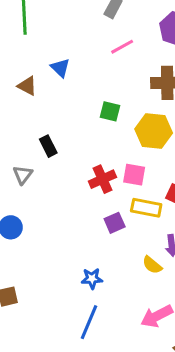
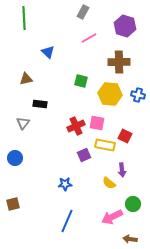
brown triangle: (27, 86) -> (26, 79), moved, turned -40
black rectangle: (48, 146) -> (40, 104), turned -56
blue star: (92, 279) -> (65, 184), moved

